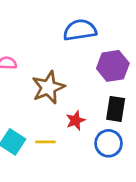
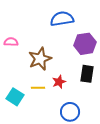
yellow line: (45, 142) -> (38, 88), moved
blue circle: (109, 143) -> (70, 112), moved

